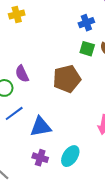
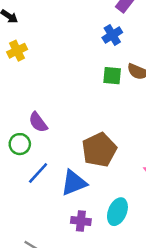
blue cross: (86, 23) -> (112, 35), moved
brown pentagon: (67, 79) -> (99, 150), moved

